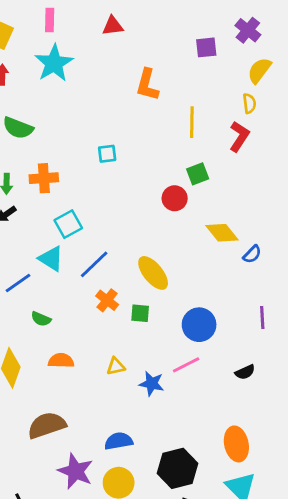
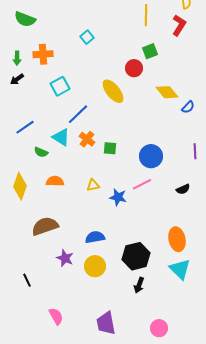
cyan square: (107, 154) -> (87, 37), turned -32
cyan triangle: (51, 259) -> (61, 137), moved
yellow ellipse: (153, 273) -> (113, 91), moved
purple star: (75, 471) -> (65, 258), size x0.7

